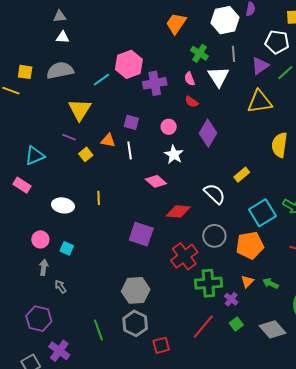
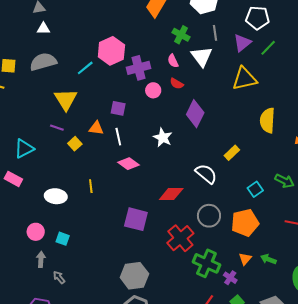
pink circle: (169, 127) -> (153, 90), moved
pink diamond: (156, 181) -> (128, 164), moved
cyan square: (262, 213) -> (255, 189), size x0.6
green cross: (208, 283) -> (206, 263), turned 32

